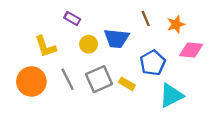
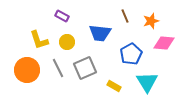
yellow circle: (89, 44) -> (67, 42), moved
yellow rectangle: (127, 84) -> (114, 86), moved
cyan triangle: (171, 95) -> (147, 82), turned -35

